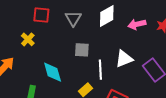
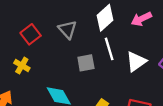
red square: (41, 15) -> (31, 34), turned -30
white line: (100, 70) -> (109, 49), moved

